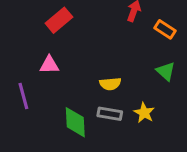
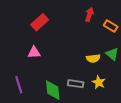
yellow semicircle: (110, 84) -> (93, 58), moved
purple line: (23, 96) -> (19, 85), moved

